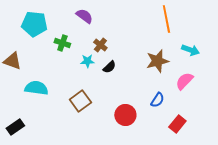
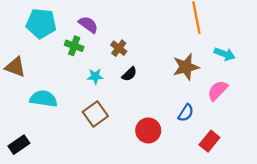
purple semicircle: (84, 16) -> (88, 25), moved
cyan star: (87, 61) -> (95, 76), moved

